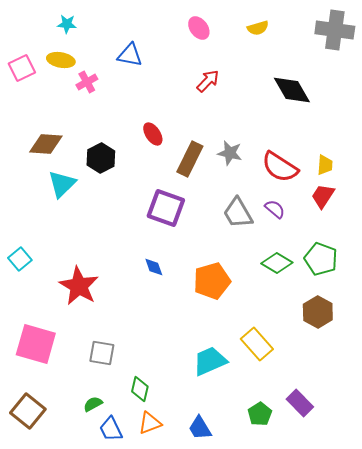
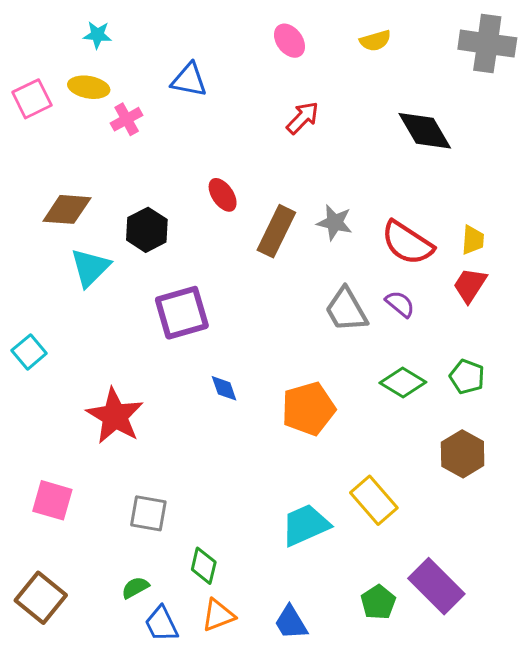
purple square: (166, 208) -> (182, 313), moved, turned -36
cyan square: (20, 259) -> (29, 352), moved
green pentagon: (321, 259) -> (467, 377), size x0.7
pink square: (36, 344) -> (52, 500), size x0.7
purple rectangle: (300, 403) -> (436, 586), size x1.4

